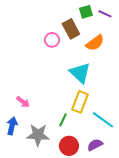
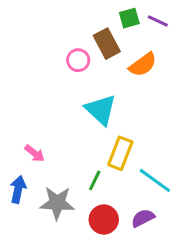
cyan triangle: (80, 73) -> (101, 110), moved

